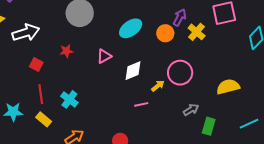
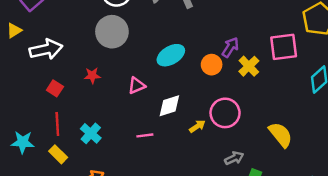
yellow semicircle: (228, 87) -> (281, 135), turned 60
pink line: (141, 104) -> (145, 135), moved

